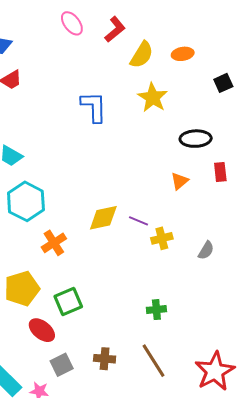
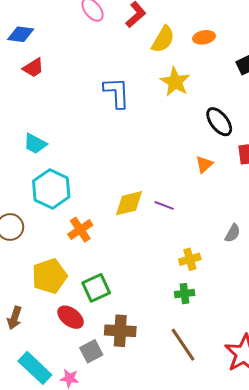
black ellipse: (196, 139) -> (219, 122), turned 56
yellow cross: (162, 238) -> (190, 259), moved
brown cross: (105, 359) -> (120, 331), moved, size x1.4

